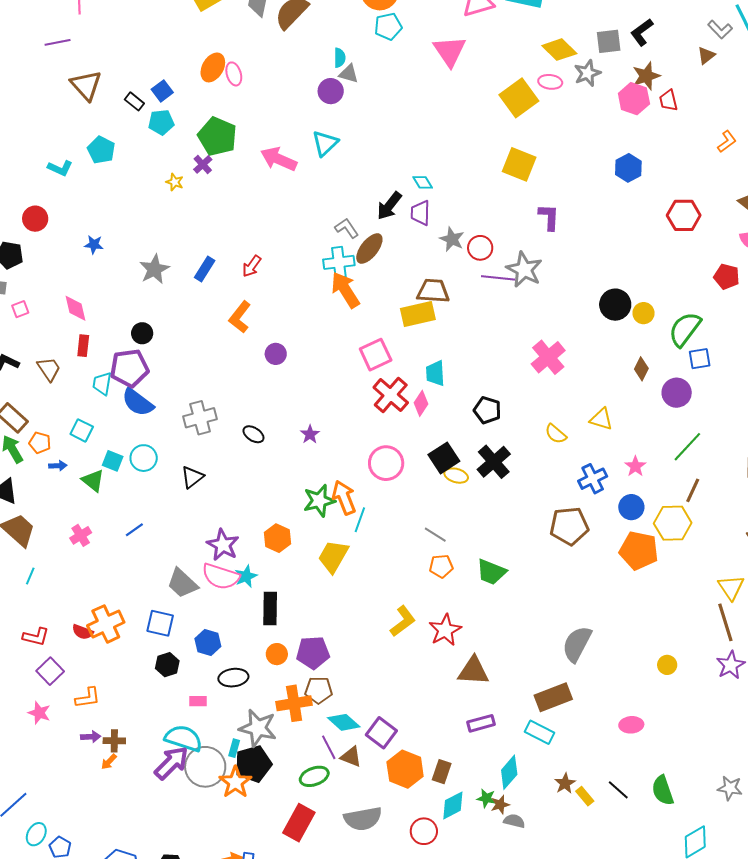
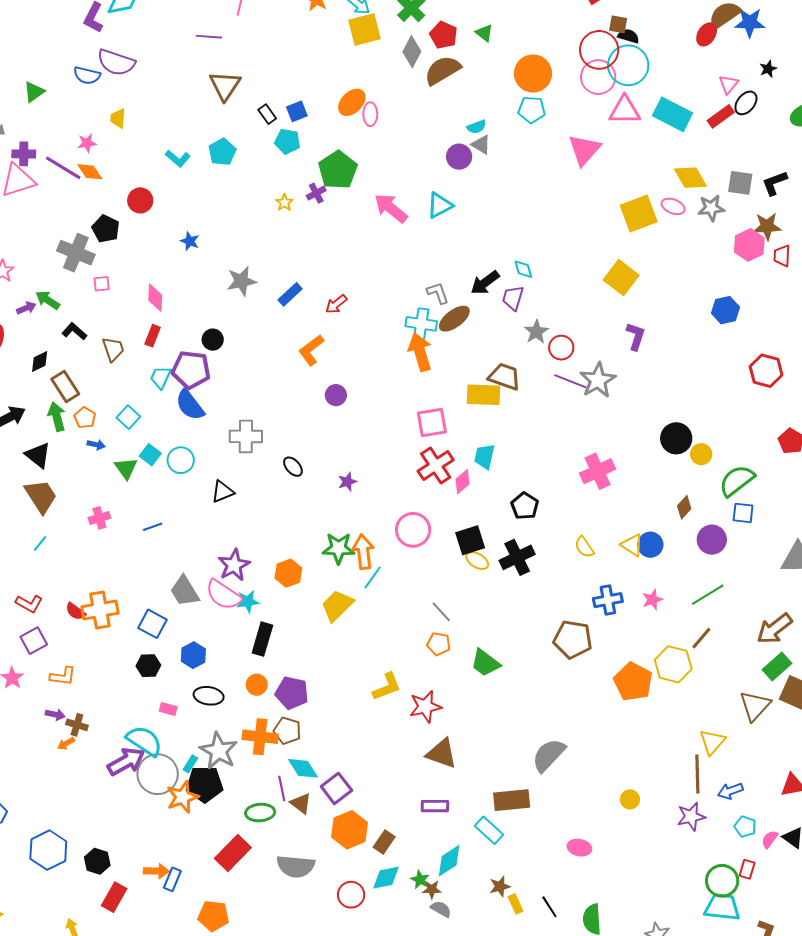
cyan semicircle: (340, 58) -> (477, 127), turned 54
blue circle: (631, 507) -> (650, 545), moved

